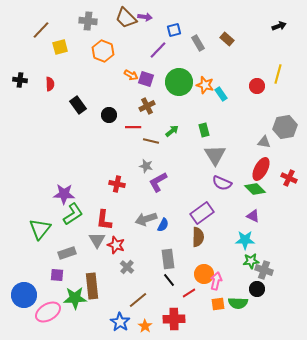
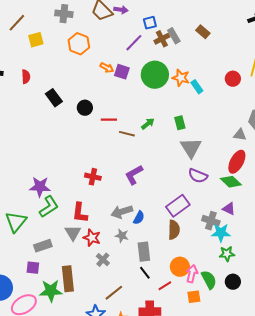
brown cross: (147, 106) -> (162, 39), moved
gray star: (146, 166) -> (122, 236), moved
gray cross: (264, 270) -> (211, 221), moved
green semicircle: (238, 303) -> (209, 280), moved, turned -120

